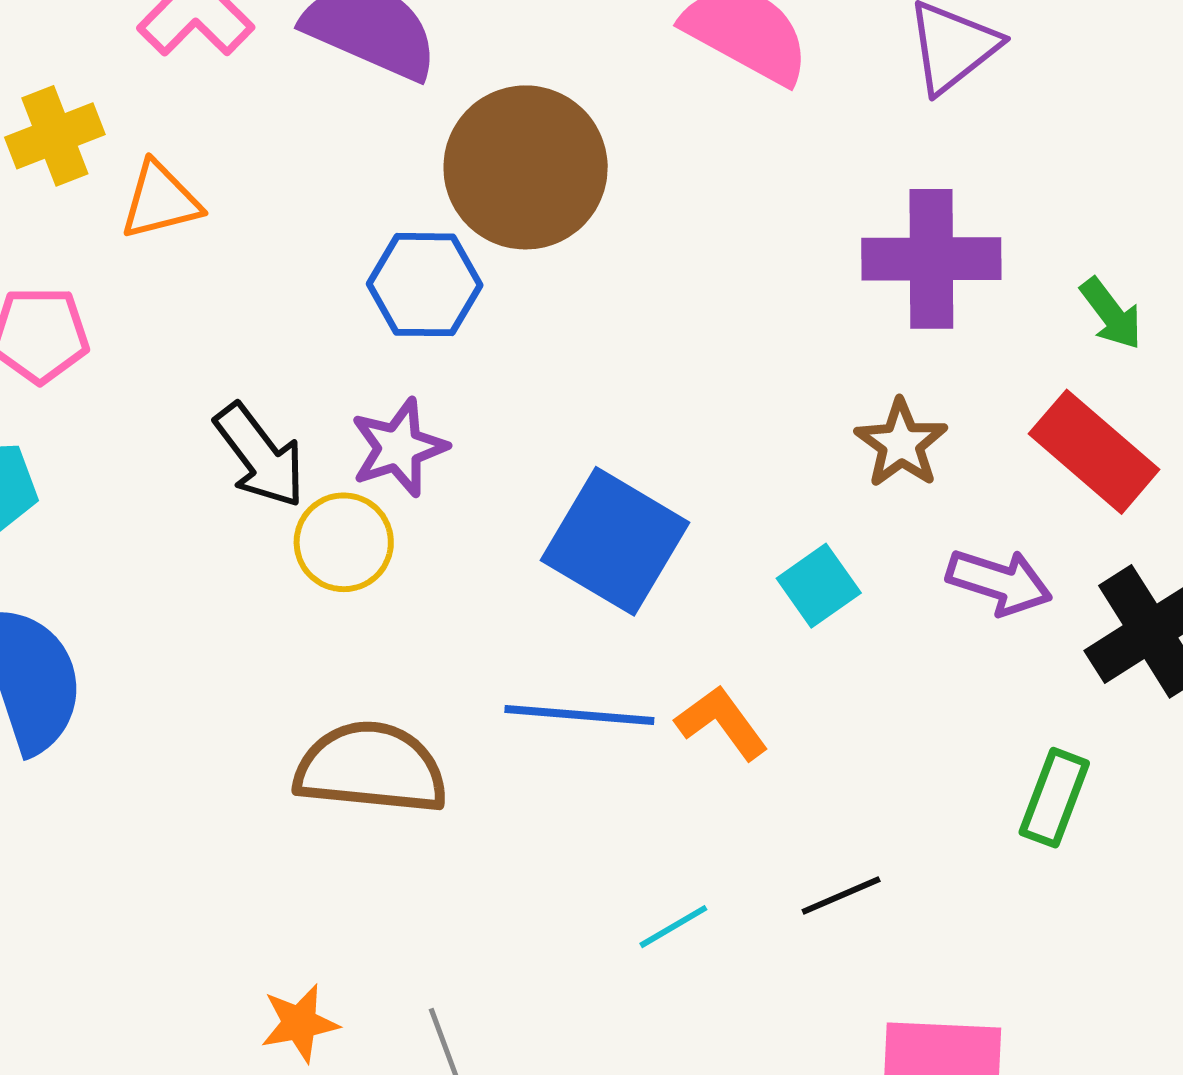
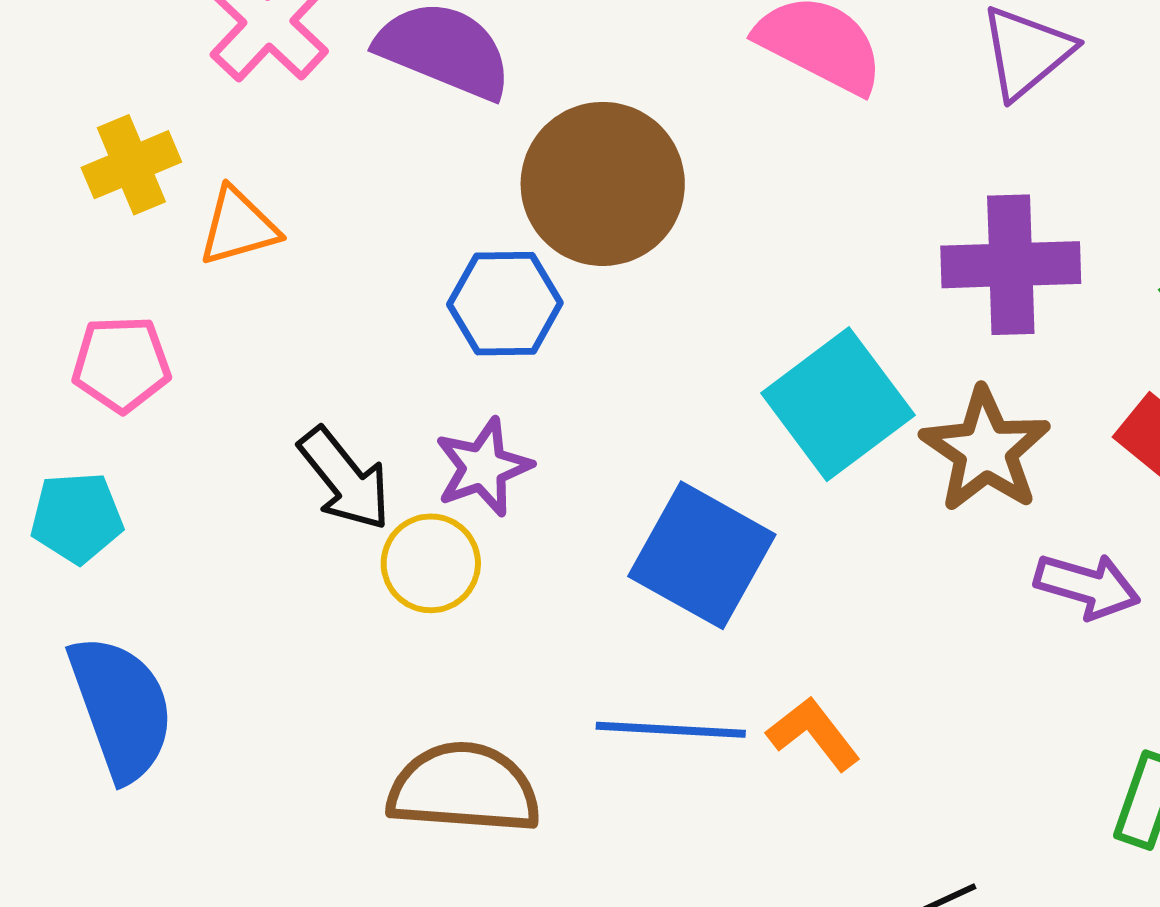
brown star: (901, 443) -> (985, 450), size x1.4
cyan square: (819, 586) -> (838, 404), moved, size x1.8

